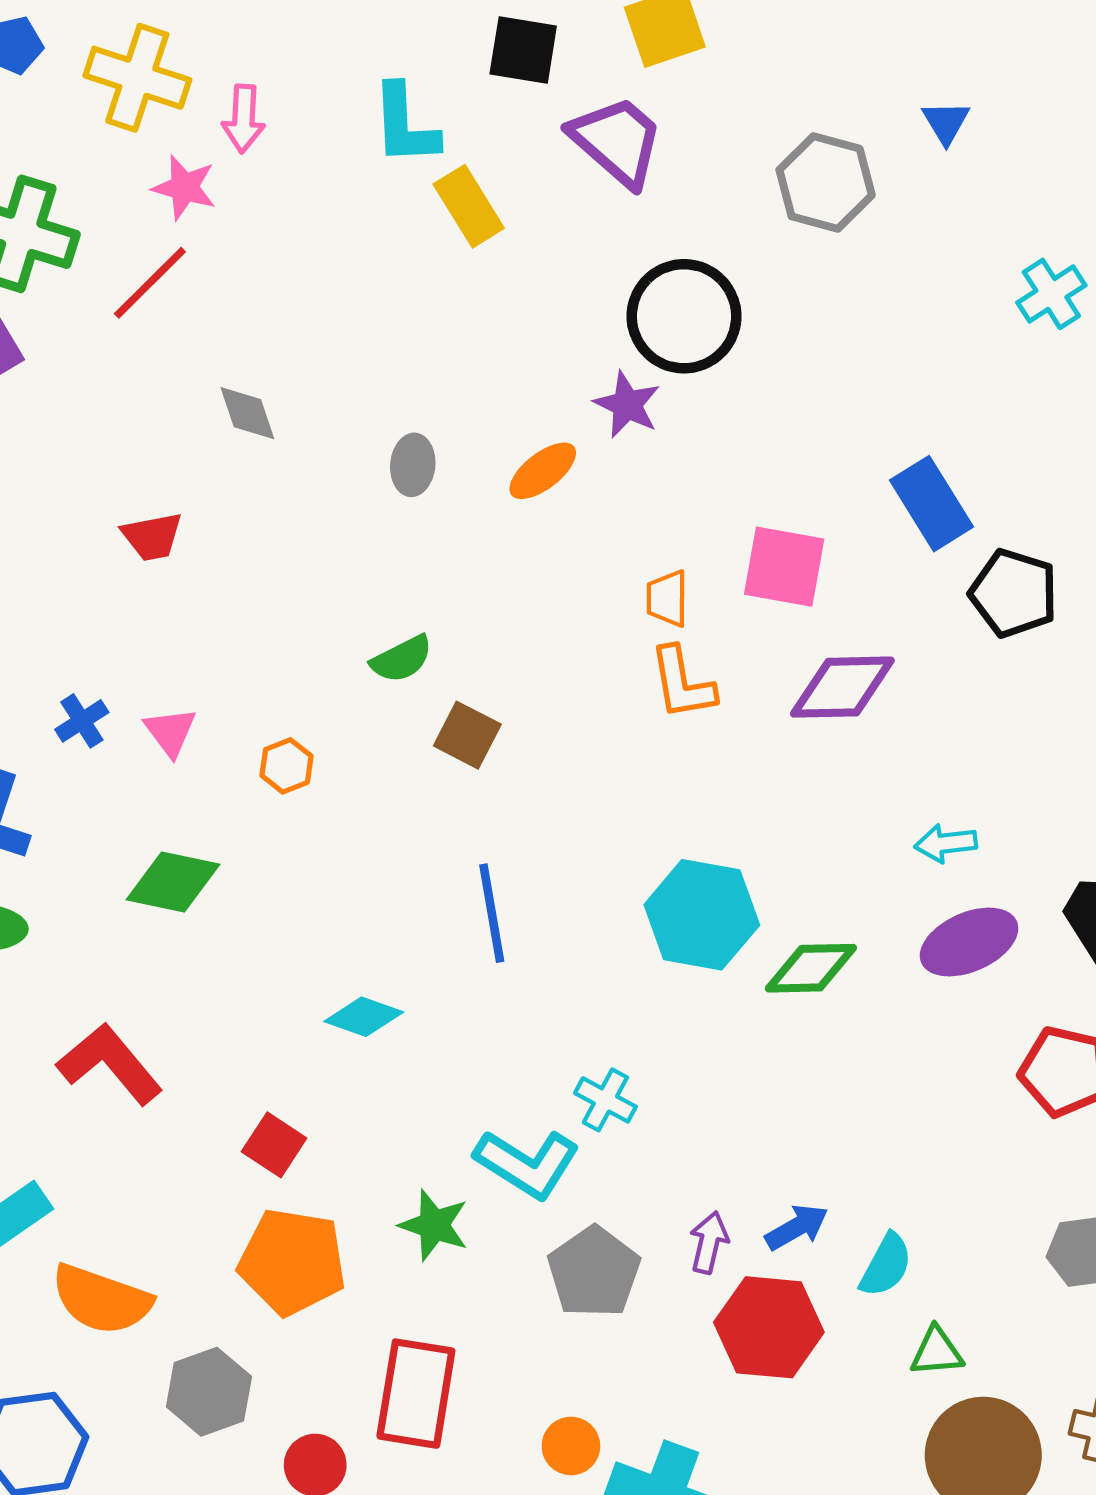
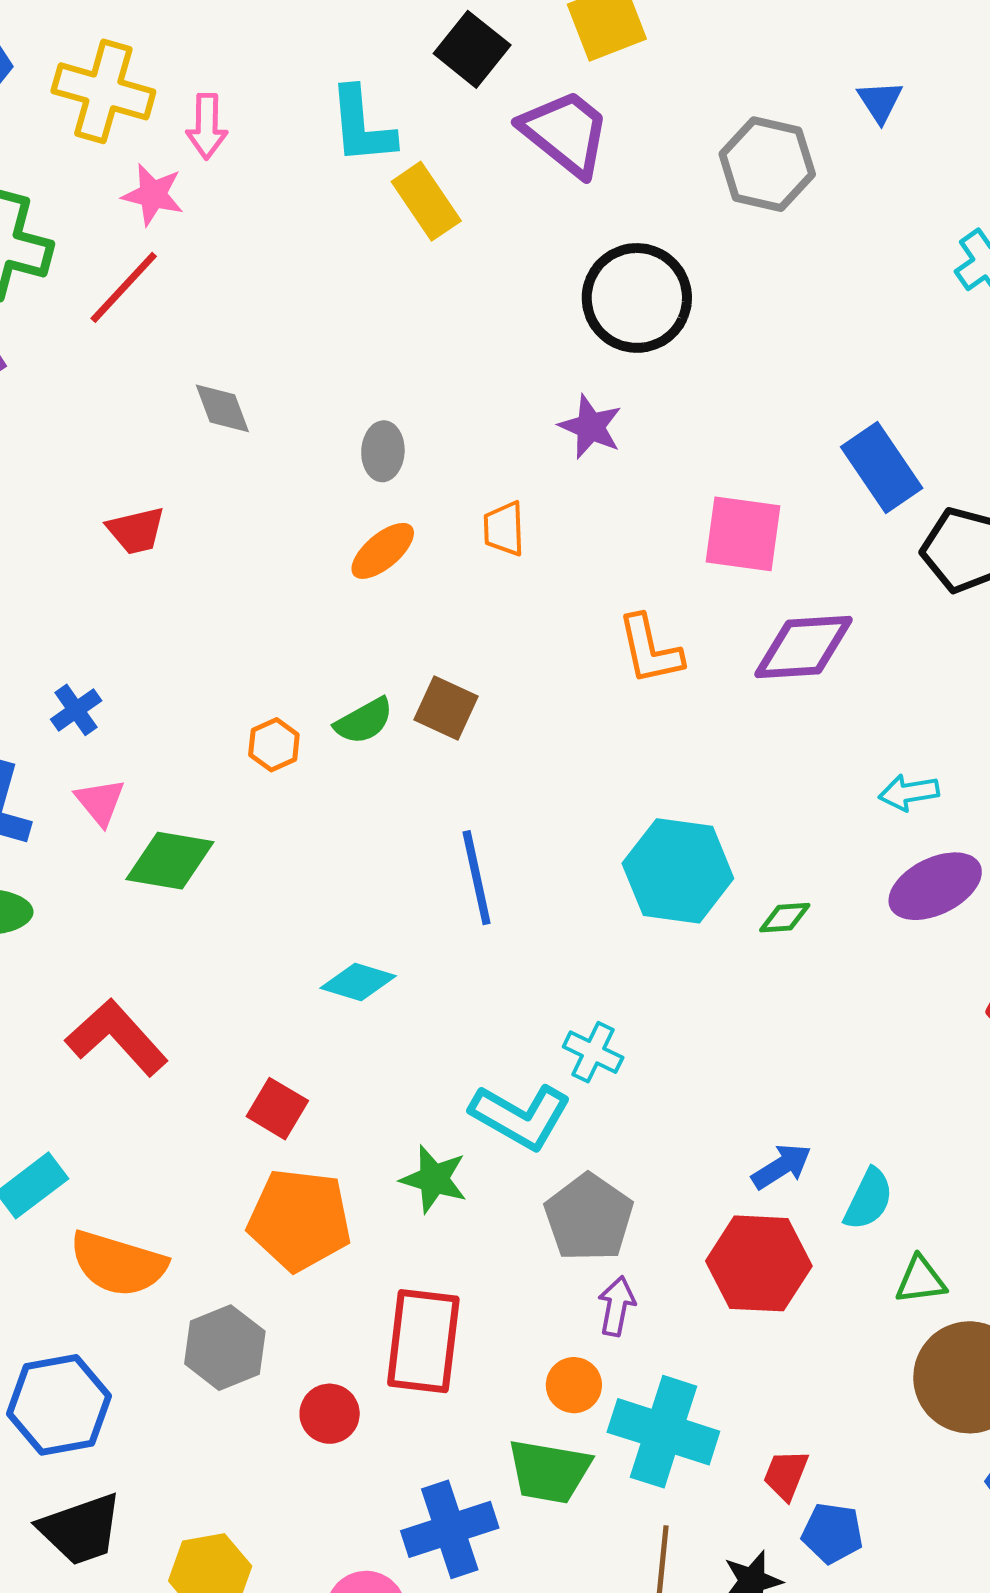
black square: (523, 50) -> (472, 49), turned 32
purple star: (627, 405) -> (590, 427), moved
orange ellipse: (543, 471) -> (383, 551), moved
orange trapezoid: (667, 598) -> (504, 529), moved
green semicircle: (402, 659) -> (364, 721), moved
pink triangle: (170, 732) -> (100, 802), moved
green diamond: (811, 968) -> (785, 918), size x0.6
purple arrow: (709, 1242) -> (617, 1306), moved

